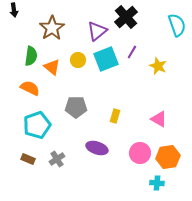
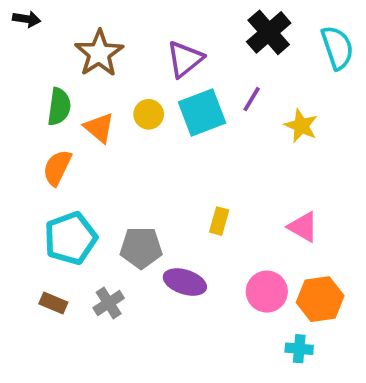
black arrow: (14, 10) -> (27, 19), turned -72
black cross: (126, 17) -> (269, 32), moved
orange semicircle: (30, 88) -> (57, 168), turned -90
gray pentagon: (76, 107) -> (141, 248), moved

